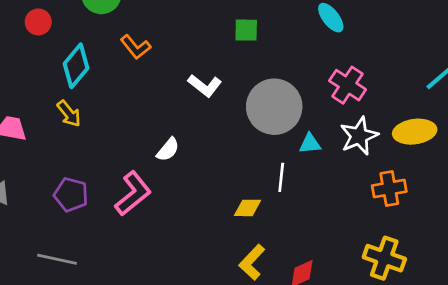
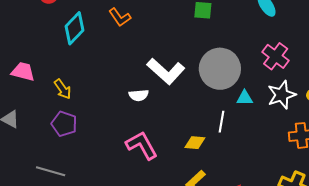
white L-shape: (205, 86) -> (166, 71), moved, size x1.5
yellow arrow: (69, 114) -> (63, 89), moved
white semicircle: (168, 150) -> (139, 95), turned 42
pink L-shape: (133, 193) -> (142, 145), moved, turned -84

